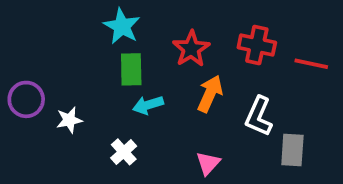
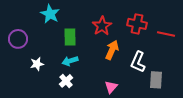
cyan star: (122, 26) -> (50, 14), moved
purple circle: (26, 99) -> (18, 39), moved
cyan arrow: (148, 105) -> (70, 61), moved

